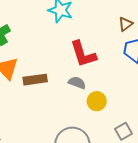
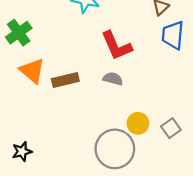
yellow circle: (97, 101) -> (138, 123), moved

